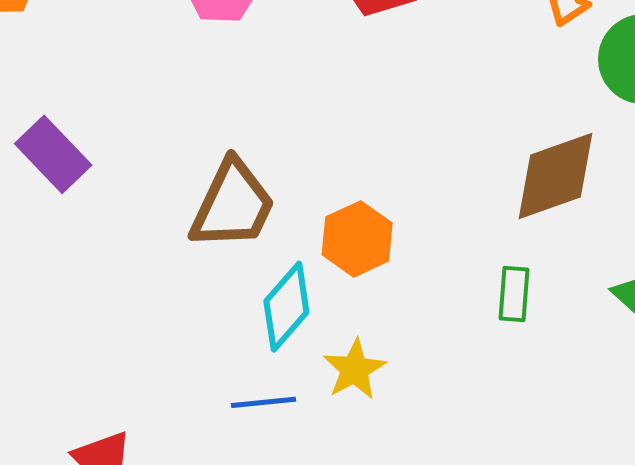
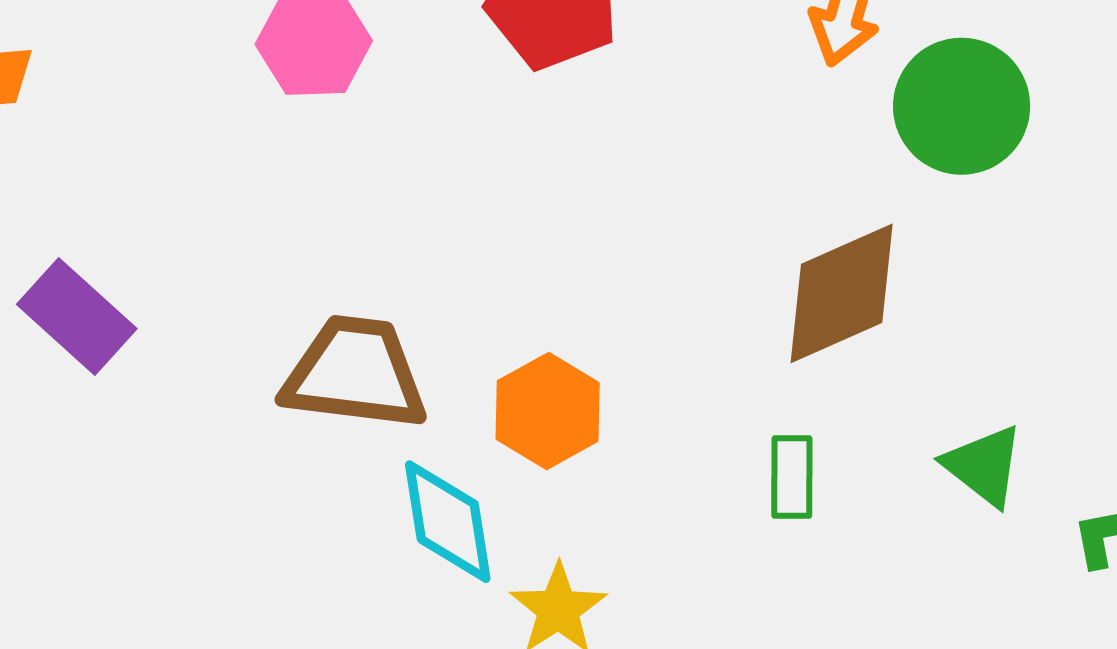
brown trapezoid: (233, 205) -> (355, 373), turned -104
cyan diamond: (286, 307) -> (448, 522), turned -46

